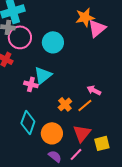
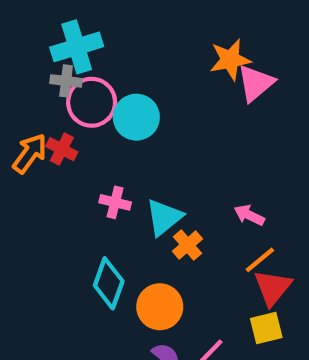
cyan circle: (53, 42) -> (136, 117), moved
cyan triangle: (43, 75) -> (164, 217), moved
orange line: (85, 105) -> (260, 260), moved
red triangle: (82, 133) -> (273, 288), moved

